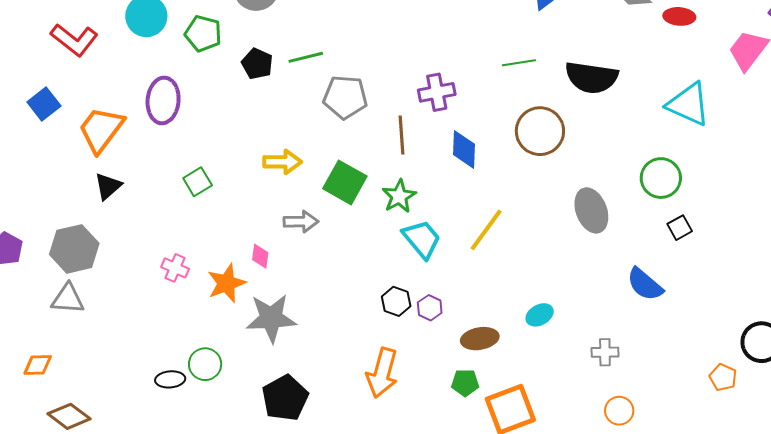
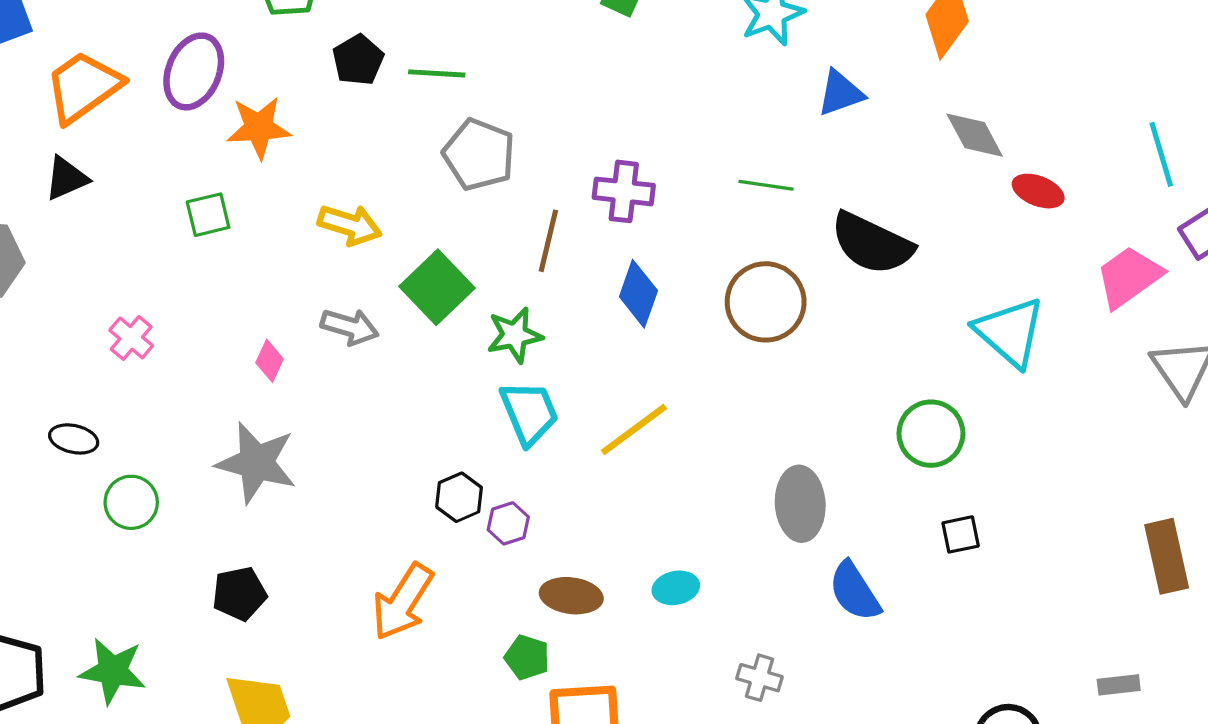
gray ellipse: (591, 210) -> (800, 504), moved
black square: (680, 228) -> (961, 534), moved
orange star: (226, 283) -> (259, 128), moved
black ellipse: (170, 379) -> (74, 439), moved
black pentagon: (285, 398) -> (239, 594), size x0.7

